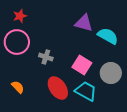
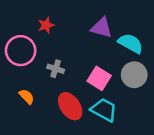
red star: (20, 16) -> (46, 25), moved
gray circle: (111, 73) -> (134, 75), moved
orange semicircle: (18, 87) -> (27, 97), moved

